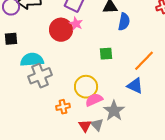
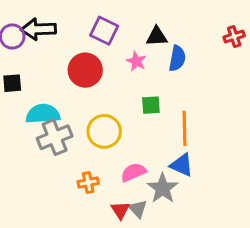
pink star: (76, 24) -> (136, 61), moved
orange line: (144, 61) -> (184, 128), moved, turned -45
blue triangle: (135, 86) -> (182, 165), moved
yellow circle: (86, 87) -> (104, 131), moved

